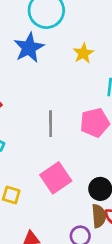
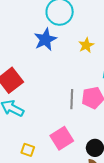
gray line: (51, 124) -> (72, 99), moved

